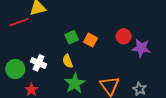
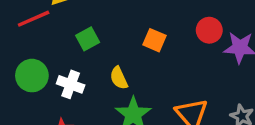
green square: (72, 37) -> (88, 39), moved
green circle: (15, 69) -> (32, 76), moved

